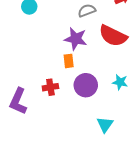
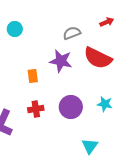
orange rectangle: (69, 61) -> (33, 76), moved

